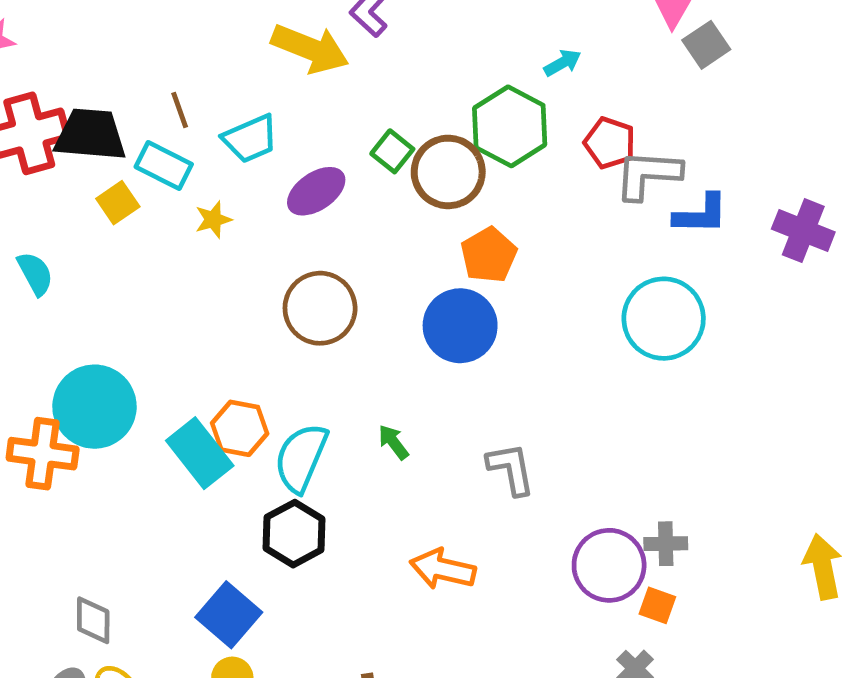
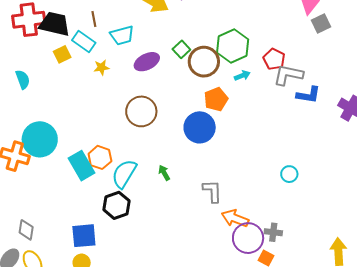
cyan arrow: (562, 63) -> (242, 76), moved
cyan circle: (664, 319) -> (289, 174), moved, size x0.5
orange arrow: (443, 569) -> (235, 218), moved
blue square: (229, 615) -> (84, 236), turned 36

